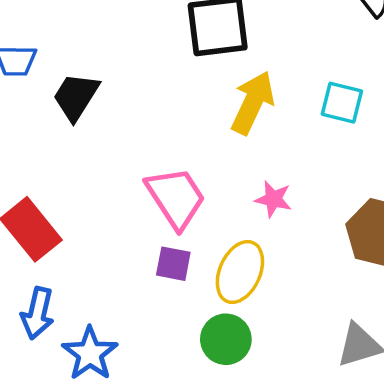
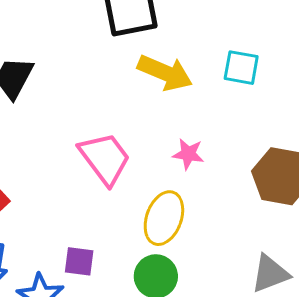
yellow arrow: (253, 103) -> (165, 73), turned 92
purple square: (173, 264) -> (79, 261), moved

